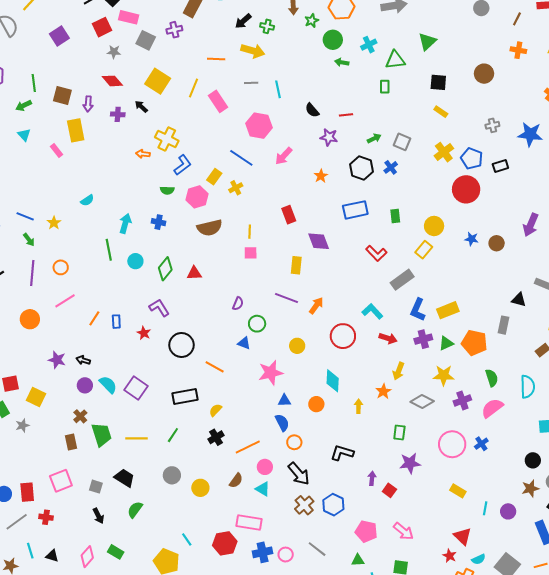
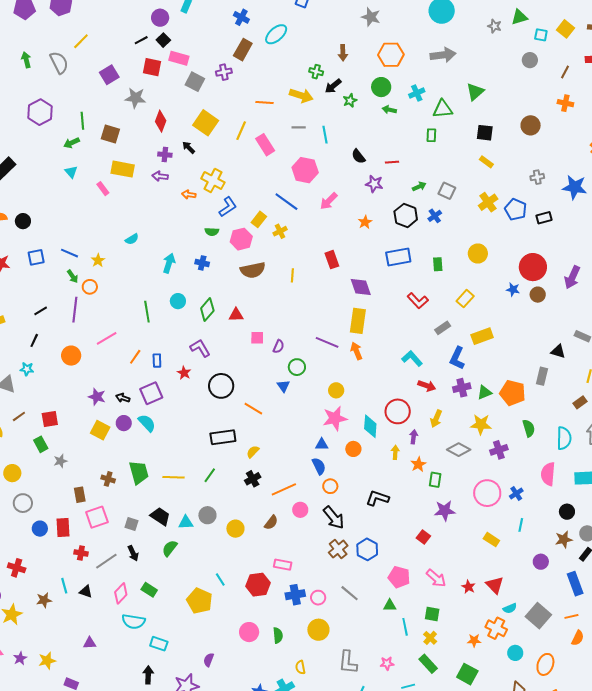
black arrow: (243, 21) -> (333, 86), moved
green star: (312, 21) -> (350, 101), moved
red square: (102, 27) -> (152, 67), turned 36
gray star: (114, 52) -> (135, 98), moved, size x1.5
red diamond: (112, 81) -> (161, 121), turned 60
purple arrow: (88, 104) -> (160, 176), moved, turned 91
yellow rectangle: (76, 130) -> (123, 169), turned -70
red circle: (466, 189) -> (533, 267), moved
yellow circle: (434, 226) -> (478, 254), moved
green line: (109, 250) -> (147, 312), moved
pink square: (251, 253) -> (257, 338), moved
yellow rectangle: (296, 265) -> (358, 321), moved, size x1.4
orange circle: (61, 267) -> (90, 287), moved
gray rectangle: (402, 280) -> (443, 328), size x0.7
orange arrow: (316, 306) -> (356, 351), turned -60
yellow rectangle: (448, 310) -> (482, 336), moved
red circle: (343, 336) -> (398, 411), moved
blue triangle: (244, 343) -> (283, 386), turned 32
pink star: (271, 373) -> (335, 418), moved
purple square: (136, 388) -> (151, 393), moved, turned 30
orange star: (383, 391) -> (418, 464), moved
yellow square: (36, 397) -> (100, 430), moved
pink semicircle: (492, 408) -> (548, 474), moved, turned -50
brown cross: (80, 416) -> (108, 479), moved, turned -32
brown rectangle: (71, 442) -> (80, 495), moved
purple arrow: (372, 478) -> (414, 437), moved
cyan triangle: (263, 489) -> (186, 522), moved, turned -35
cyan line: (485, 508) -> (521, 525), moved
gray line: (17, 522) -> (106, 561), moved
pink rectangle: (249, 522) -> (283, 565), size x0.7
red star: (450, 556) -> (468, 587), moved

